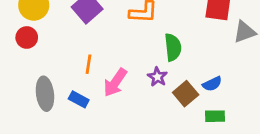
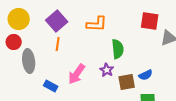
orange line: (89, 64) -> (58, 44), moved
gray ellipse: (45, 94) -> (29, 61), moved
brown square: (186, 94) -> (127, 82), turned 30

